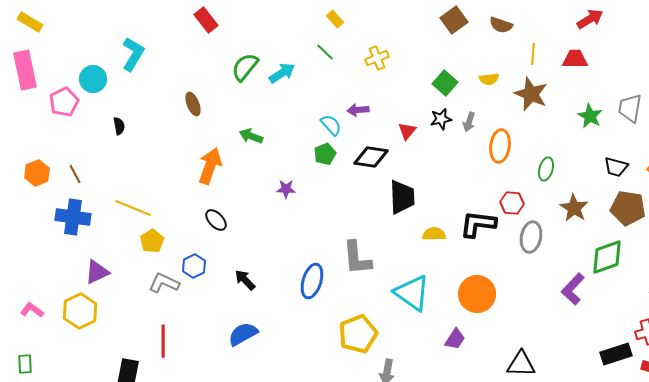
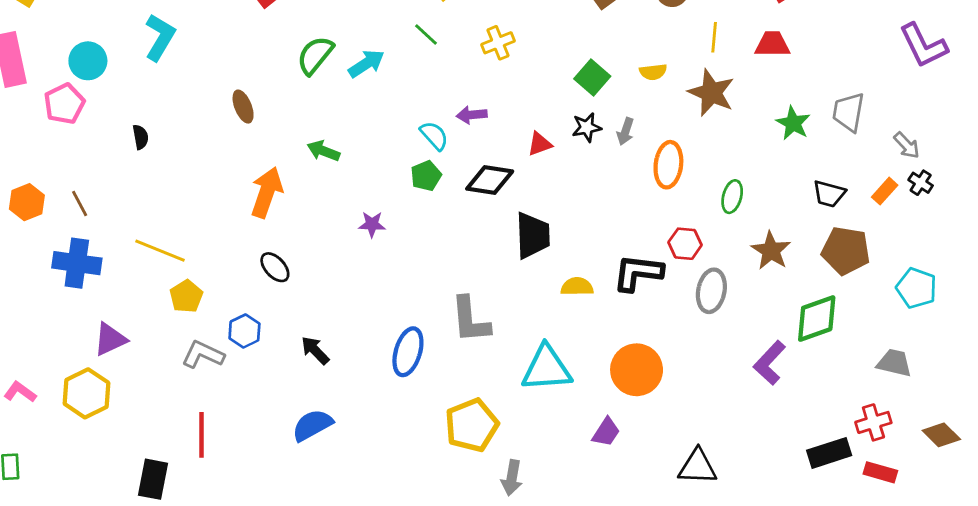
cyan circle: (93, 79) -> (88, 61), moved
red triangle: (407, 131) -> (540, 144), turned 30
cyan triangle: (412, 293) -> (546, 368), turned -39

